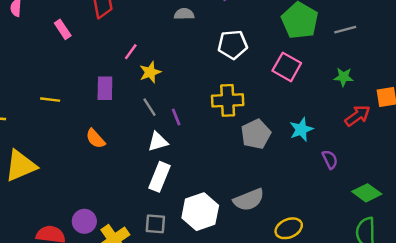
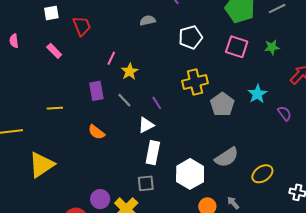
green star: (343, 77) -> (272, 47), moved
gray line: (150, 107) -> (124, 100), moved
gray square: (155, 224) -> (146, 183), moved

